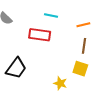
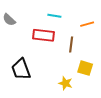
brown line: (84, 46) -> (71, 44), moved
black trapezoid: (16, 68) -> (21, 69), turned 125

